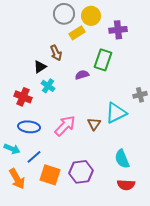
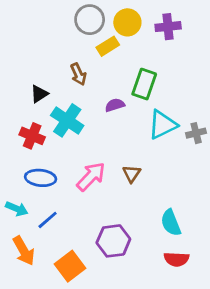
purple cross: (118, 30) -> (168, 27), moved
black triangle: (40, 67) -> (39, 94), moved
cyan cross: (48, 86) -> (67, 120), size x1.6
cyan triangle: (116, 113) -> (162, 125), moved
orange square: (50, 175) -> (70, 266), moved, turned 35

